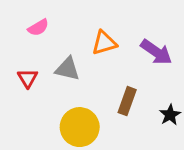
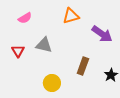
orange triangle: (104, 43) -> (71, 16), moved
yellow circle: (80, 127) -> (52, 83), size x0.7

